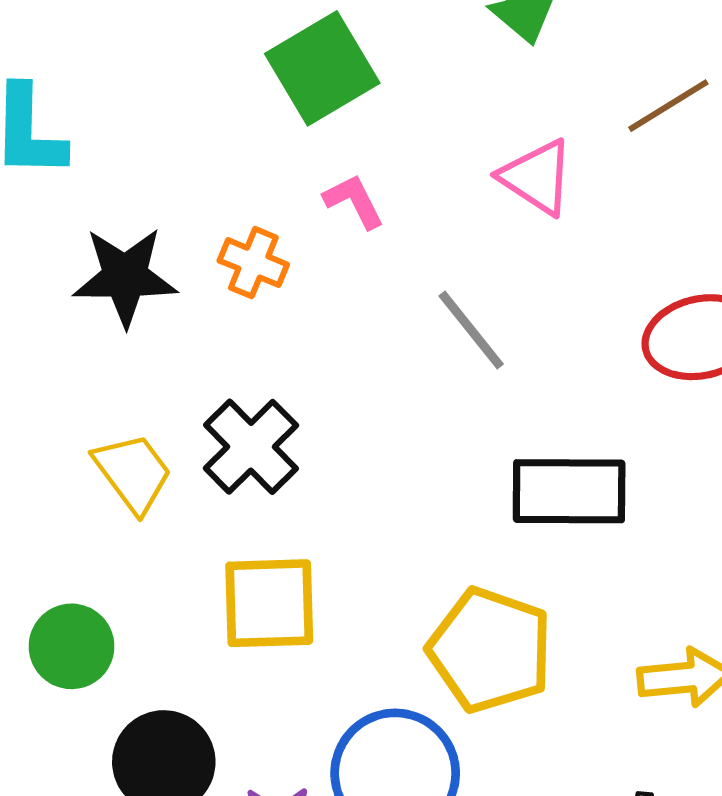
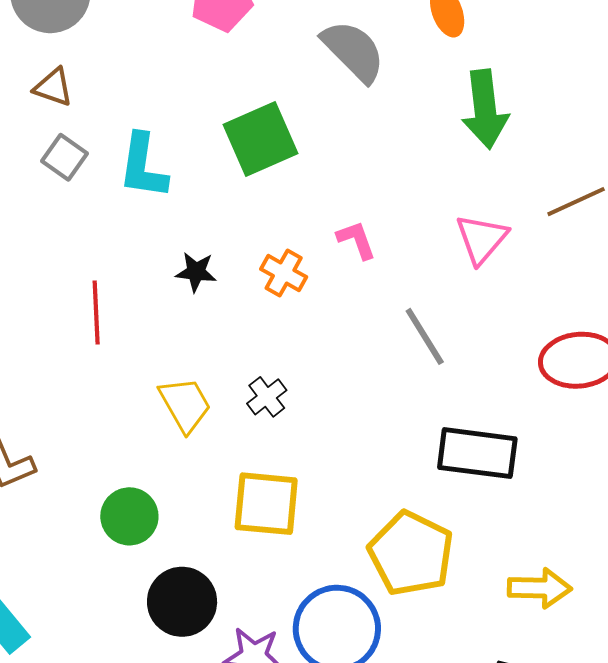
green square: (322, 68) -> (260, 139), moved
pink triangle: (537, 177) -> (482, 239), turned 30
black star: (125, 277) -> (196, 272), size x0.6
black cross: (251, 447) -> (267, 397), size x0.6

